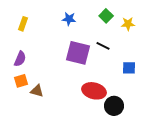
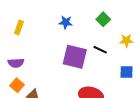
yellow star: (128, 24) -> (127, 41), moved
purple semicircle: (20, 59) -> (16, 63), turned 63
orange square: (21, 81) -> (17, 85), turned -32

